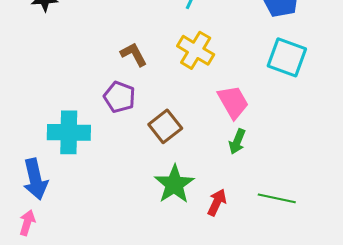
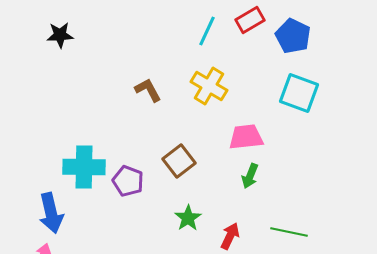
purple pentagon: (120, 97) -> (128, 181), moved
pink trapezoid: (233, 102) -> (246, 137), turned -66
green star: (174, 184) -> (188, 218), size x0.7

